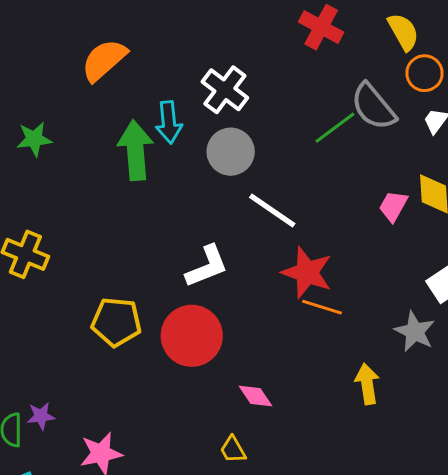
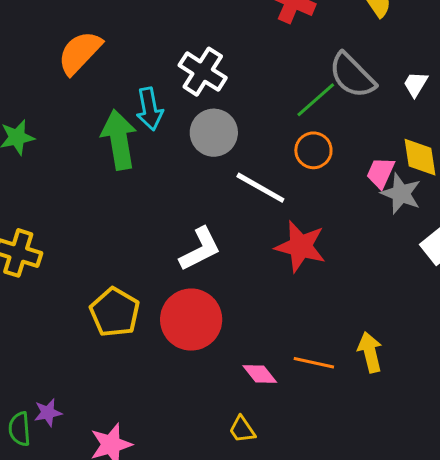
orange circle: (425, 73) -> (313, 150), moved
orange line: (322, 307) -> (314, 363), moved
yellow pentagon: (116, 322) -> (115, 312), turned 30
gray star: (415, 332) -> (401, 194), moved

